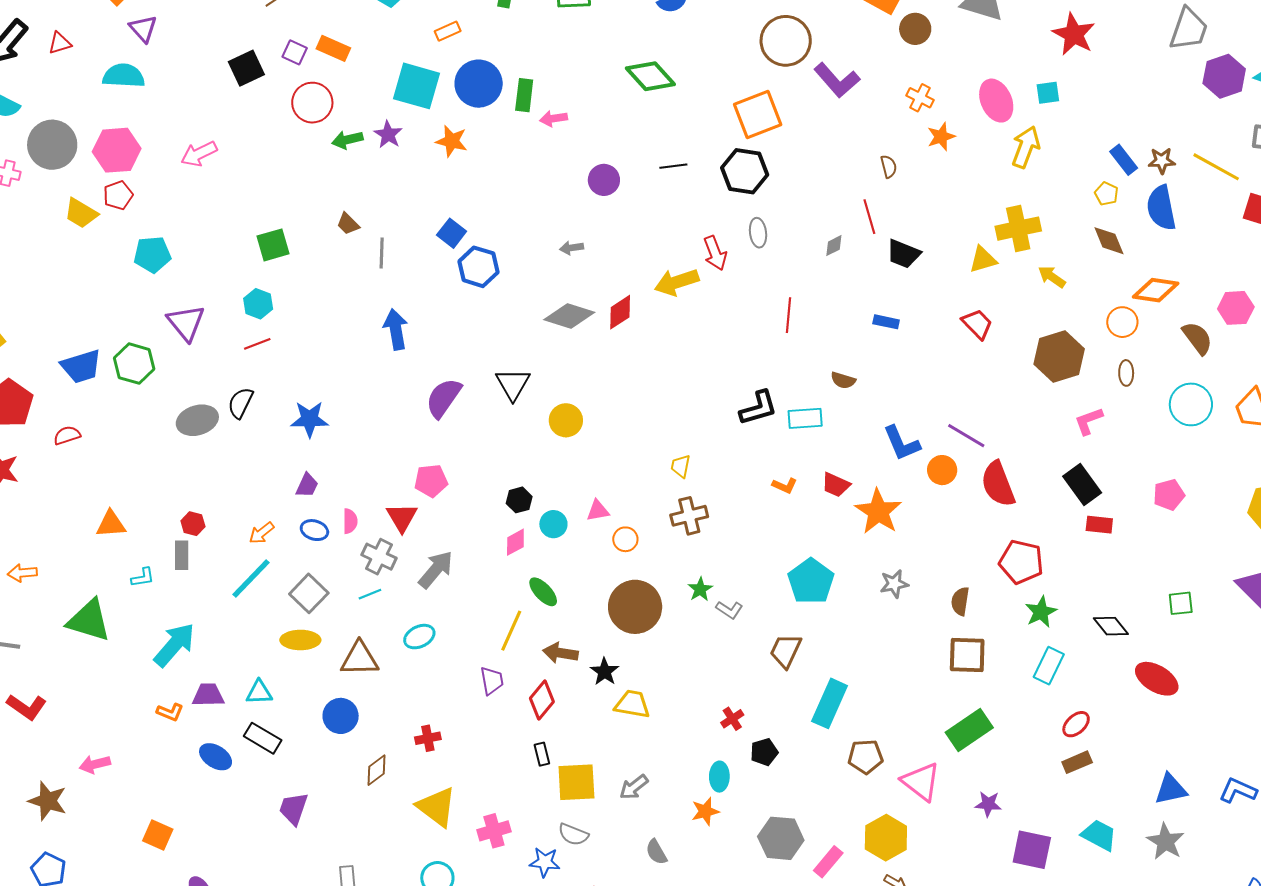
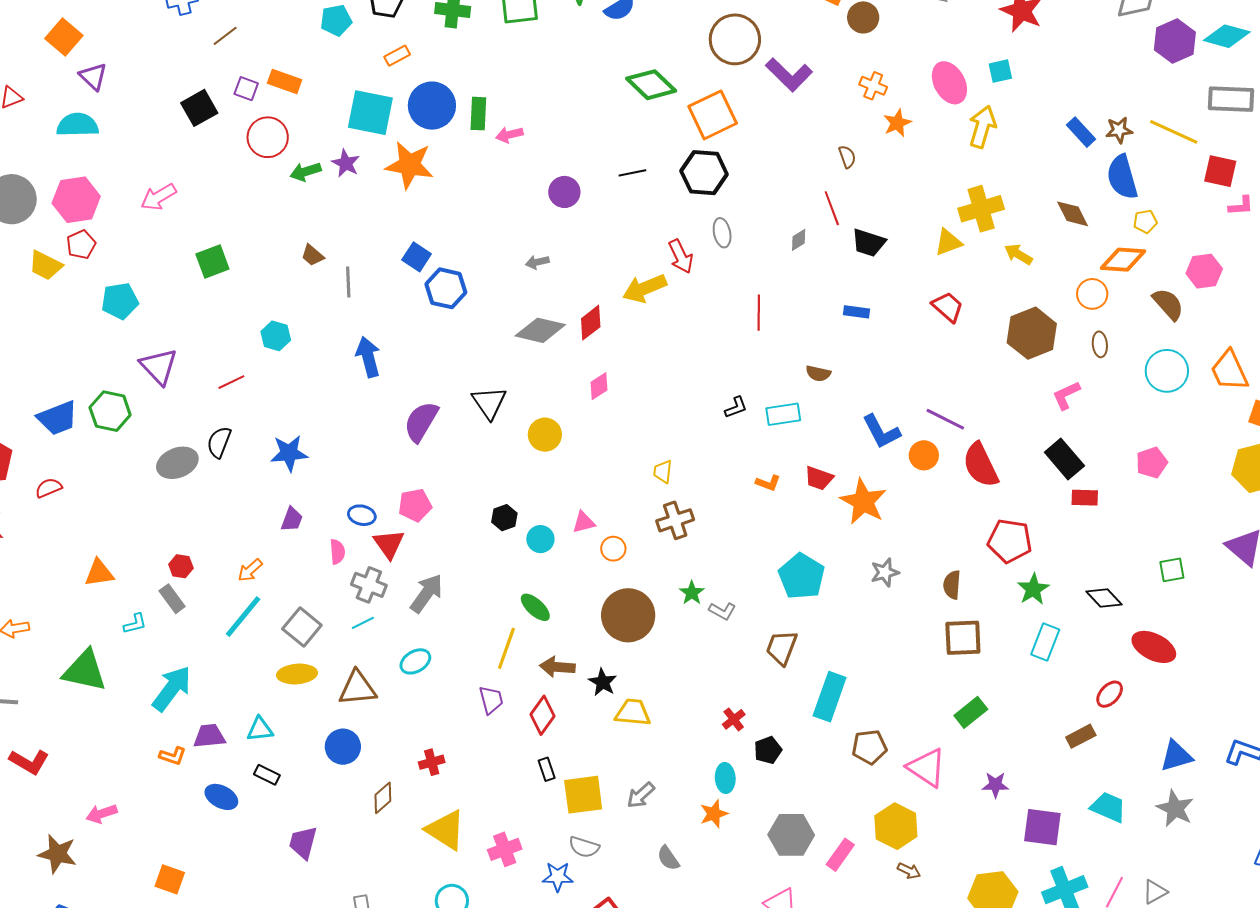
green diamond: (650, 76) -> (651, 85), moved
orange star: (452, 141) -> (410, 165), size x1.5
yellow pentagon: (1106, 194) -> (1145, 221), moved, turned -30
green square: (273, 245) -> (212, 262), moved
cyan hexagon: (258, 304) -> (276, 336), moved
black L-shape: (758, 408) -> (736, 407), size x0.6
blue ellipse: (314, 530) -> (362, 515), moved
pink diamond: (515, 542) -> (599, 386), moved
gray rectangle: (182, 555) -> (172, 599), turned -32
red ellipse: (1076, 724) -> (1110, 694), moved
green rectangle: (969, 730) -> (971, 712), size x0.7
black rectangle: (263, 738) -> (267, 775), size x0.7

